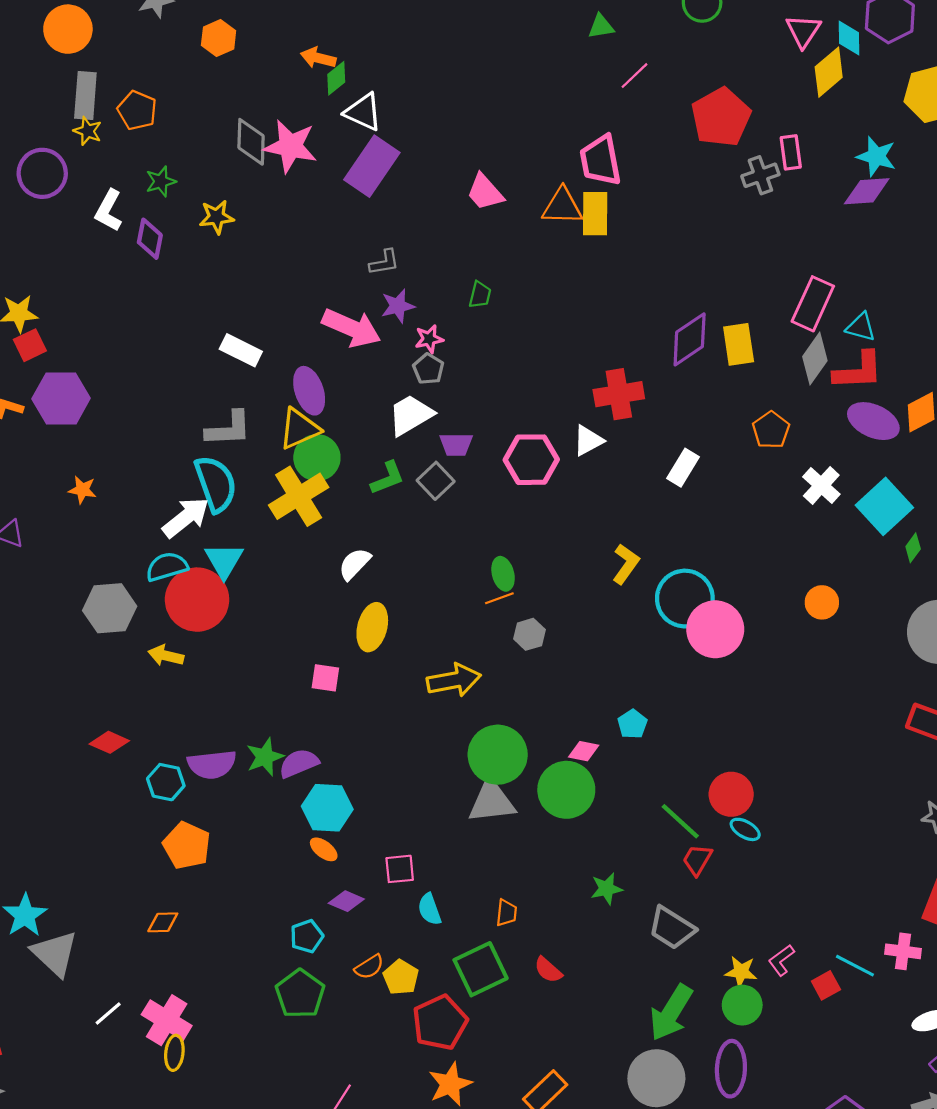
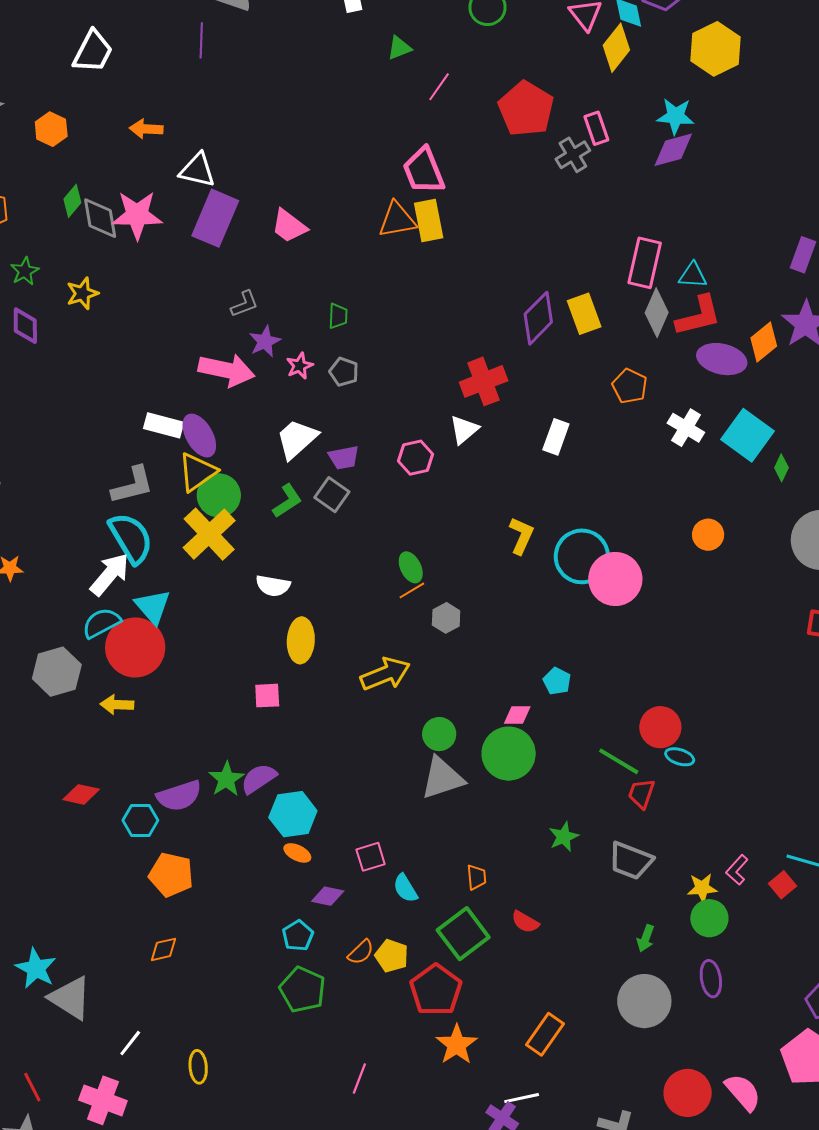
green diamond: (336, 78) -> (72, 201), moved
pink trapezoid: (485, 192) -> (289, 226), moved
white rectangle: (241, 350) -> (164, 425), moved
gray pentagon: (428, 369) -> (344, 372), moved
pink hexagon: (531, 460) -> (415, 458), size x0.7
white semicircle: (355, 564) -> (273, 586), turned -112
green circle: (498, 755) -> (439, 734), size x0.6
green arrow: (671, 1013) -> (646, 938), size x0.5
pink cross: (167, 1020) -> (103, 1100), moved
purple ellipse: (731, 1069) -> (711, 979), size x0.7

